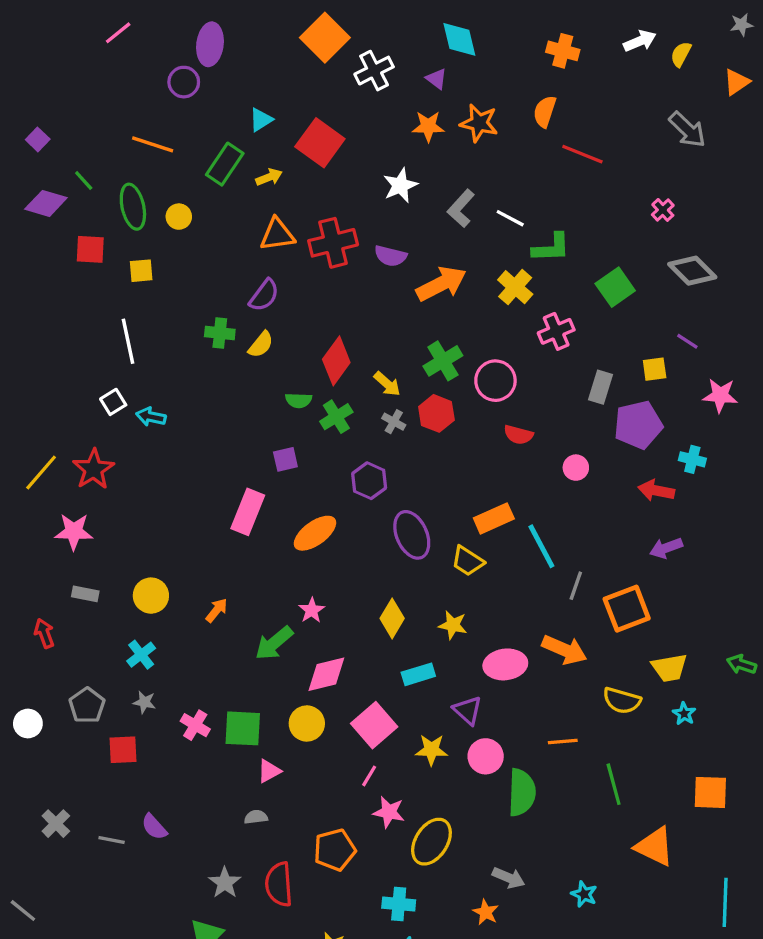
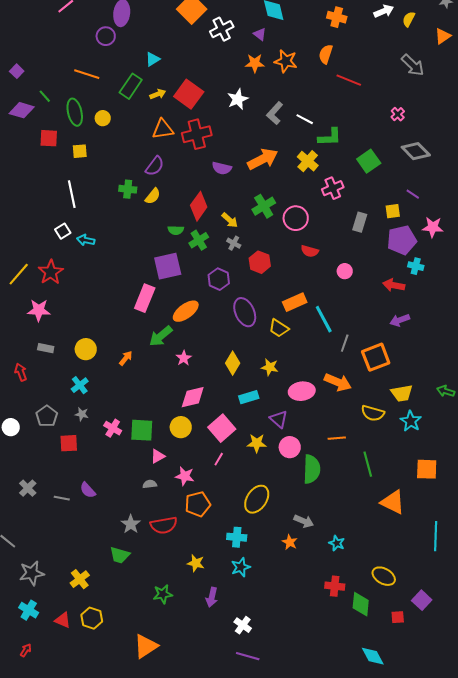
red square: (320, 143) -> (189, 94), moved
purple semicircle: (390, 256) -> (222, 168), moved
red hexagon: (436, 413) -> (260, 262), moved
purple pentagon: (638, 425) -> (402, 240), moved
purple square: (285, 459) -> (168, 266), size x1.8
green arrow: (274, 643) -> (161, 336), moved
cyan star: (684, 714) -> (411, 421), size x1.5
pink star: (389, 812) -> (185, 476), moved
red semicircle: (279, 884) -> (164, 525), turned -96
cyan star: (584, 894) -> (337, 543), moved

